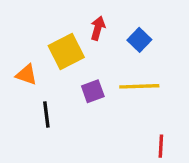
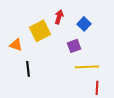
yellow line: (139, 86) -> (87, 67), moved
purple square: (93, 91) -> (74, 46), moved

